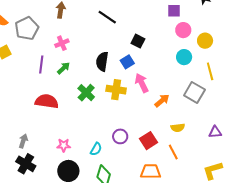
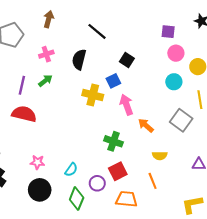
black semicircle: (102, 62) -> (79, 59), moved
purple line: (41, 65) -> (22, 85), moved
yellow cross: (116, 90) -> (93, 95), moved
green cross: (86, 93) -> (114, 141), moved, turned -30
orange arrow: (162, 101) -> (146, 125), turned -105
purple circle: (120, 136) -> (97, 183), moved
red square: (149, 141) -> (118, 171), moved

